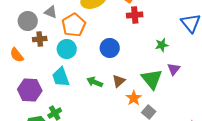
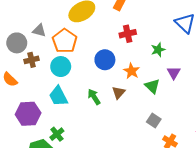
red cross: (135, 15) -> (128, 34), moved
green triangle: (152, 79) -> (152, 86), size x0.7
green arrow: (95, 82) -> (94, 97), turned 42
orange star: (134, 98) -> (132, 71), moved

